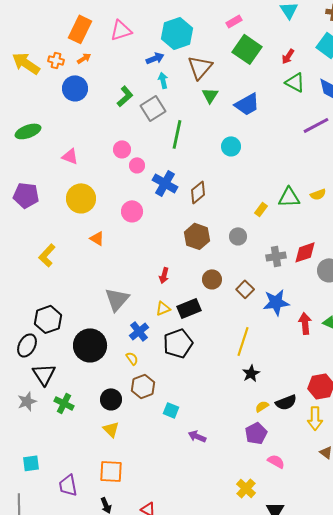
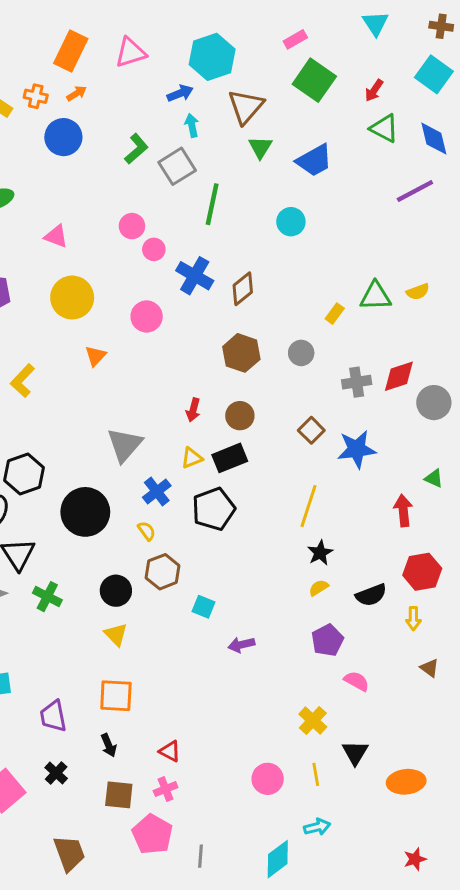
orange triangle: (97, 238) -> (95, 356), turned 42
brown circle: (212, 279) -> (240, 416), moved
red arrow: (305, 323) -> (403, 510), moved
yellow semicircle: (262, 406) -> (319, 588), moved
yellow arrow: (315, 418) -> (413, 618), size x0.7
purple arrow: (197, 436) -> (241, 645), turned -36

